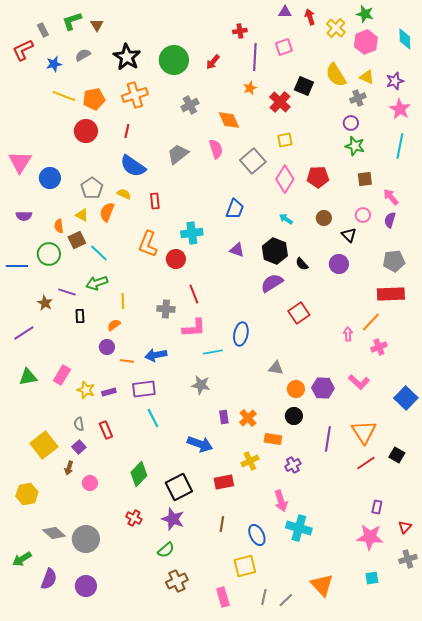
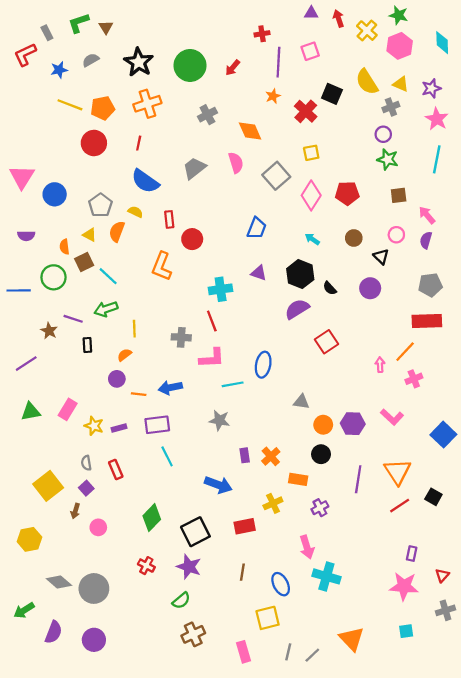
cyan cross: (192, 233) -> (221, 289), moved
red circle: (176, 259) -> (192, 239), moved

